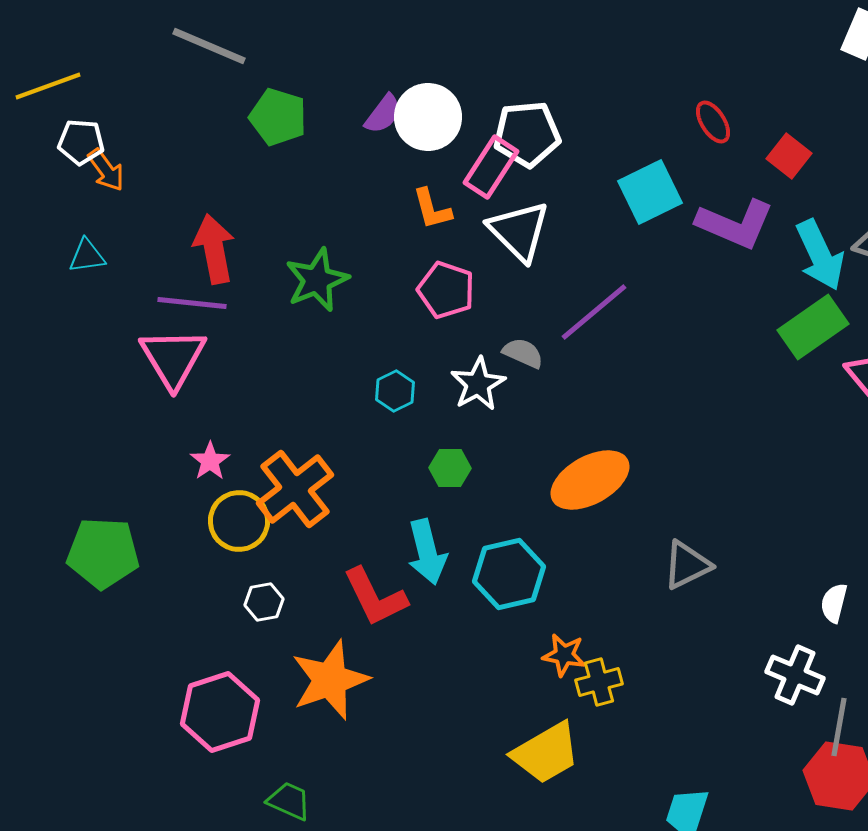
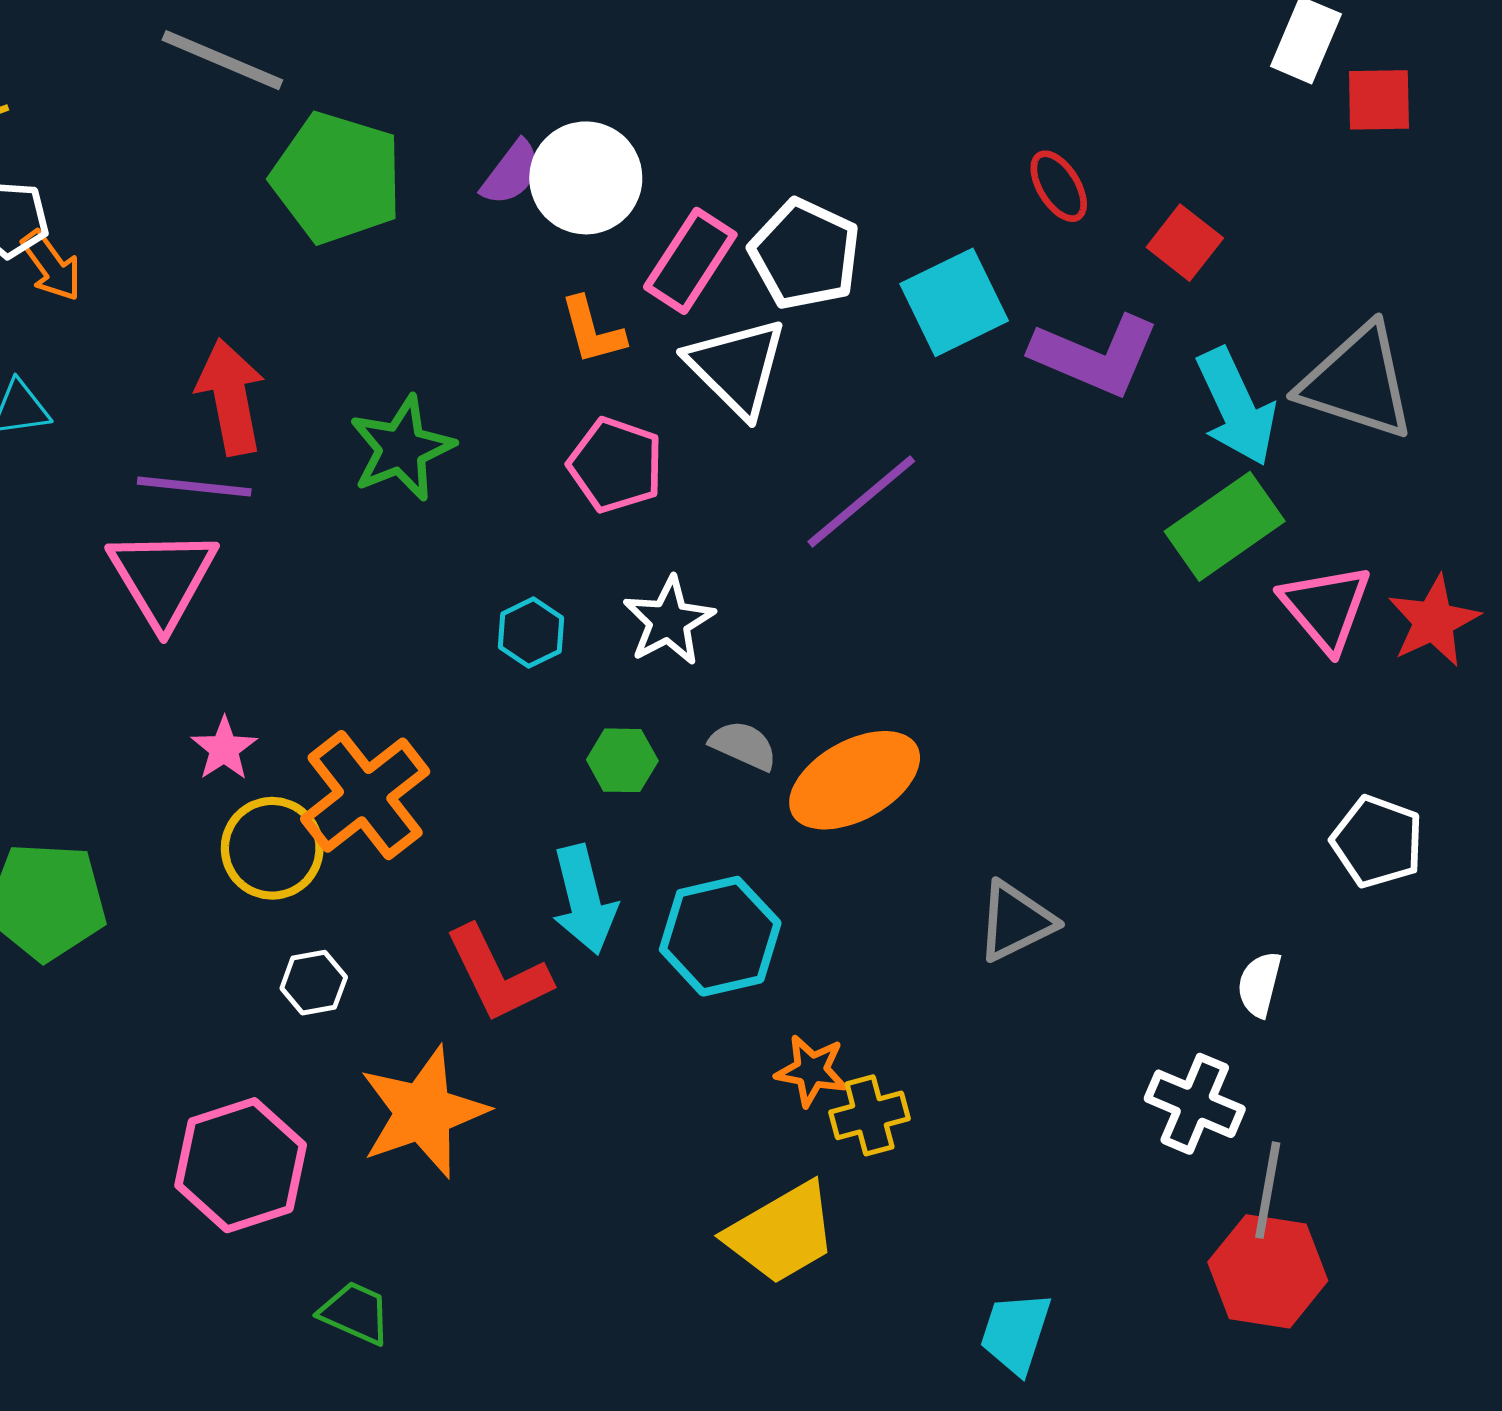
green pentagon: (278, 117) -> (337, 178), size x1.4
white pentagon: (527, 134) -> (805, 254), moved, turned 30
gray semicircle: (523, 353) -> (743, 745), moved

